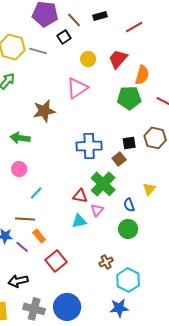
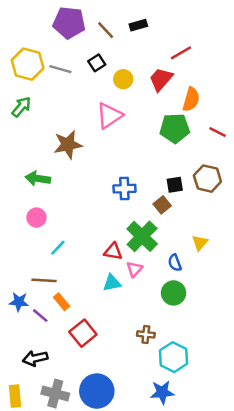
red line: (134, 27) -> (181, 53), moved
black square: (64, 37) -> (97, 63), moved
blue cross: (89, 146) -> (124, 189), size x0.7
brown cross: (106, 262) -> (146, 334), turned 32

